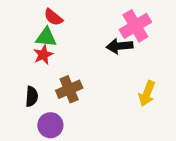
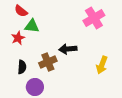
red semicircle: (53, 17) -> (21, 11), moved
black arrow: (120, 46) -> (68, 49), moved
red star: (43, 55) -> (18, 38), moved

